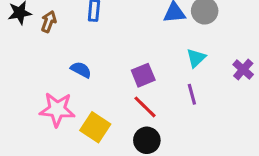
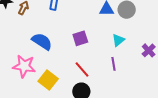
blue semicircle: (81, 70) -> (42, 41), size x1.5
purple square: (143, 75) -> (80, 38), moved

